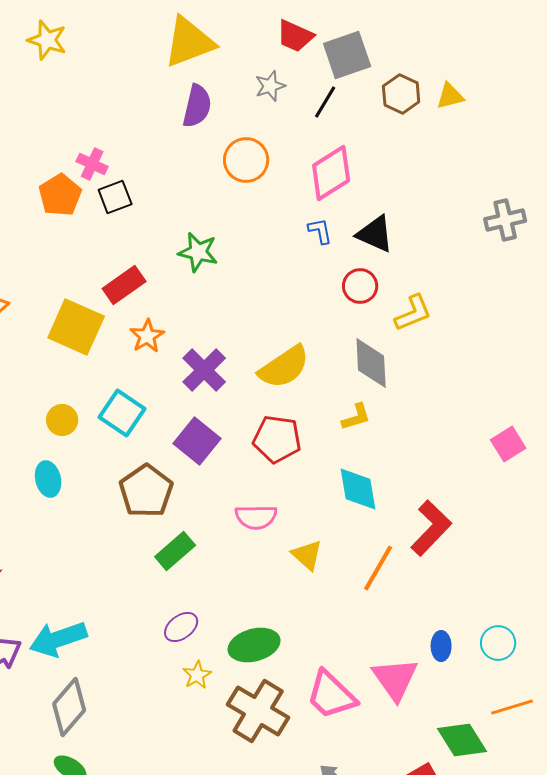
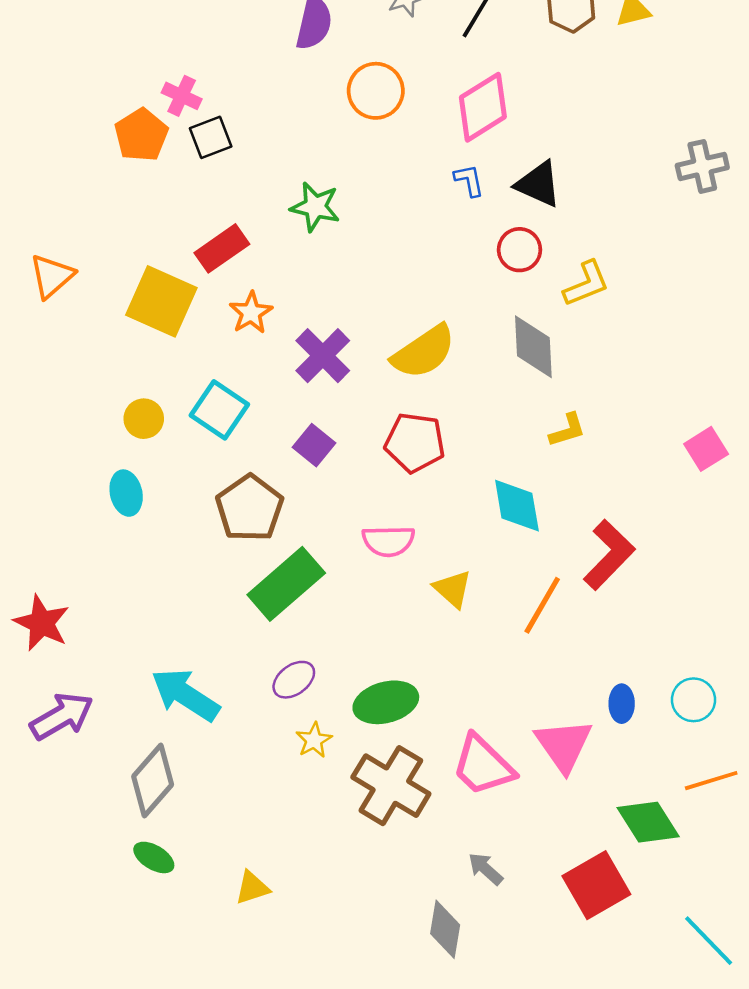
yellow L-shape: (356, 417) -> (567, 430), moved
purple square: (197, 441) -> (314, 445), size x0.7
green rectangle: (175, 551) -> (286, 584), size x1.5
cyan arrow: (58, 639) -> (185, 695), moved, turned 52

